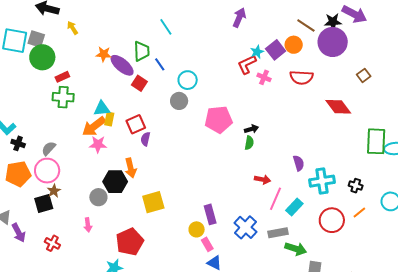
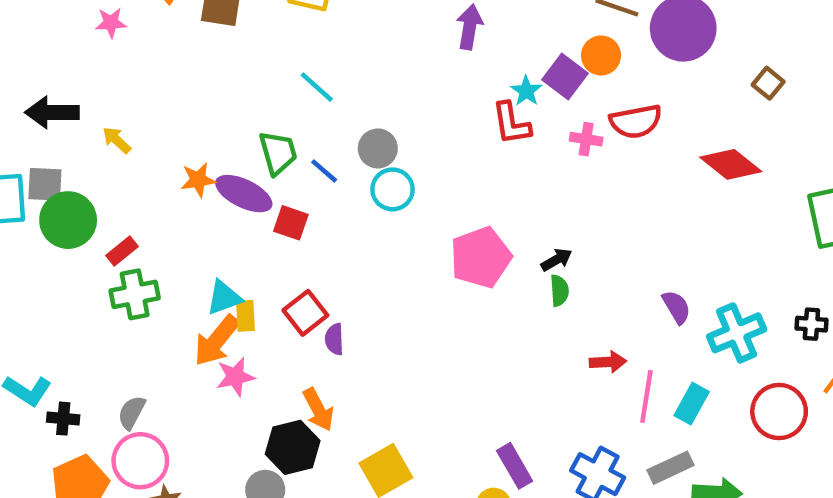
red L-shape: (247, 64) -> (511, 123), turned -60
pink cross: (264, 77) -> (586, 139), moved
gray circle: (179, 101) -> (378, 148), moved

